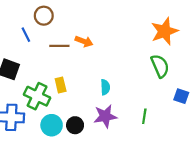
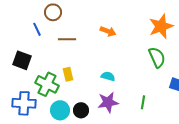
orange arrow: (84, 41) -> (108, 31), moved
cyan semicircle: (105, 87) -> (108, 76), turned -72

